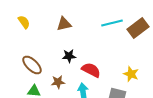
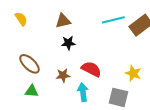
black star: (69, 56) -> (68, 43), moved
brown star: (58, 82) -> (63, 75), moved

